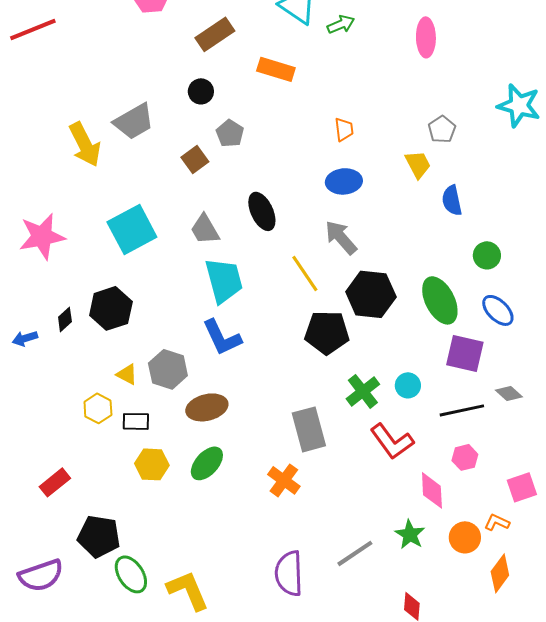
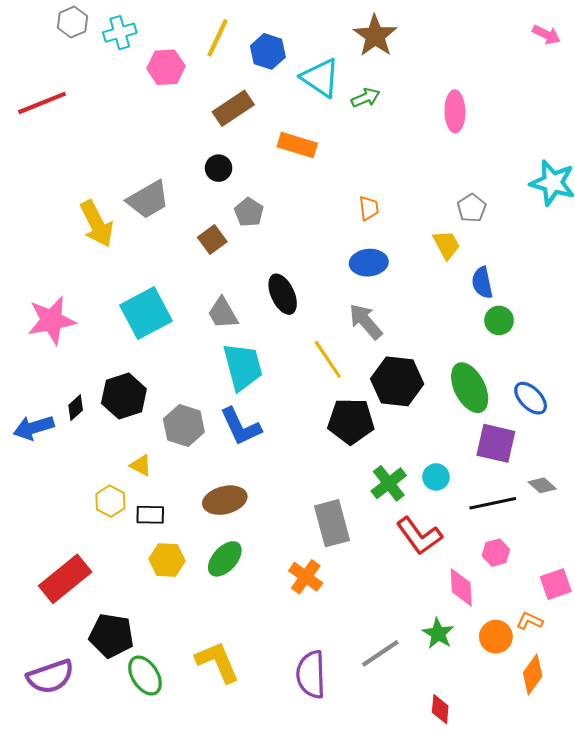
green circle: (487, 255) -> (499, 320), moved
blue arrow: (25, 338) -> (34, 428), size x1.5
gray hexagon: (168, 369) -> (184, 425), moved
red rectangle: (55, 482) -> (65, 579), size x1.6
yellow L-shape: (188, 590) -> (217, 662), moved

